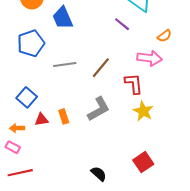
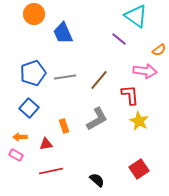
blue pentagon: (31, 43) -> (33, 73), moved
red triangle: (41, 120) -> (46, 144), moved
red line: (20, 173) -> (51, 171), moved

